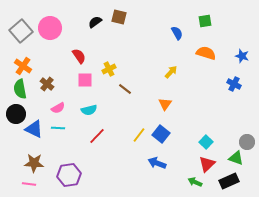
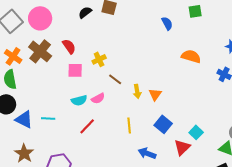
orange semicircle: (206, 53) -> (191, 56), moved
yellow arrow: (171, 72) -> (137, 91), moved, turned 128
brown cross: (47, 84) -> (40, 51), moved, size x1.6
pink semicircle: (58, 108) -> (98, 98), moved
blue square: (161, 134) -> (163, 124), moved
yellow line: (139, 135) -> (129, 125), turned -42
brown star: (34, 163) -> (24, 153), turned 30
red triangle: (207, 164) -> (182, 147), moved

